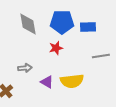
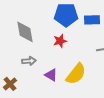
gray diamond: (28, 24) -> (25, 32), moved
yellow semicircle: (72, 81) -> (76, 74), turned -45

